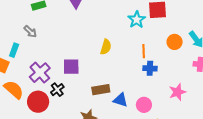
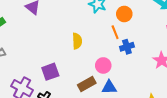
orange circle: (175, 42) -> (124, 14), moved
pink circle: (144, 105) -> (103, 65), moved

